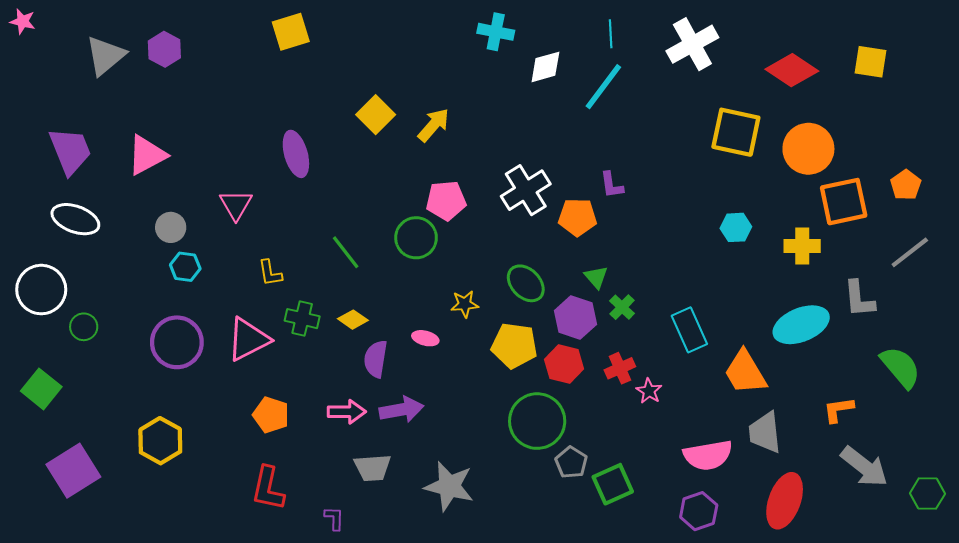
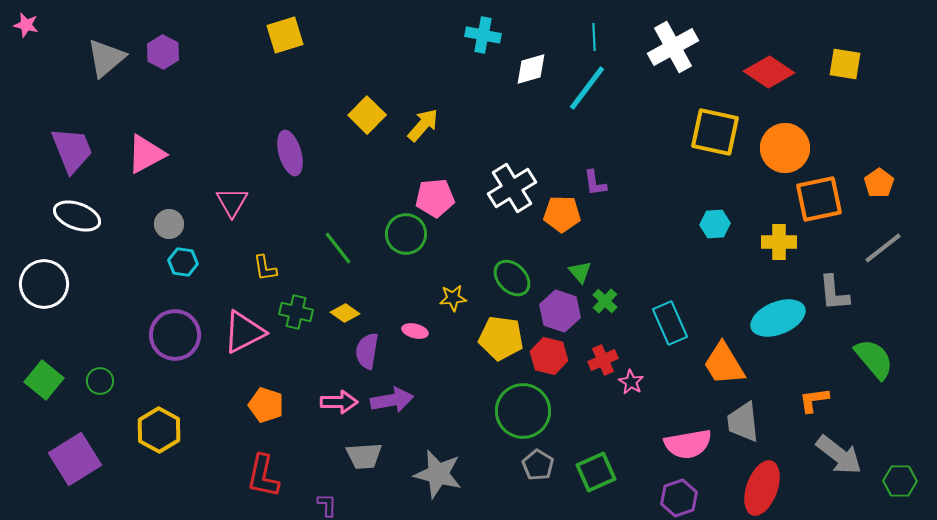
green circle: (84, 327) -> (100, 381), moved
gray pentagon: (571, 462) -> (538, 465), moved

